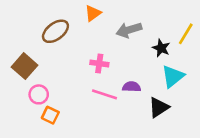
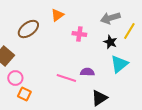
gray arrow: (129, 30) -> (110, 18), moved
pink cross: (99, 64) -> (79, 34), moved
black triangle: (159, 107) -> (99, 98), moved

